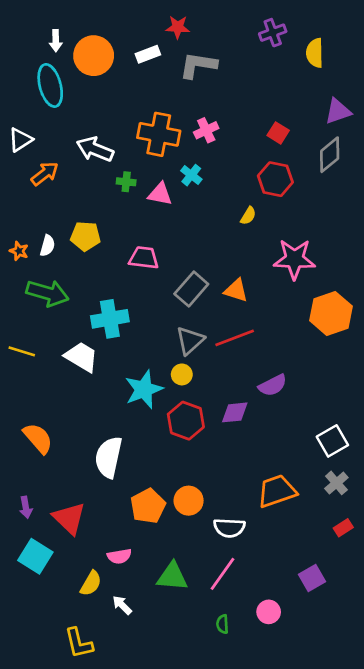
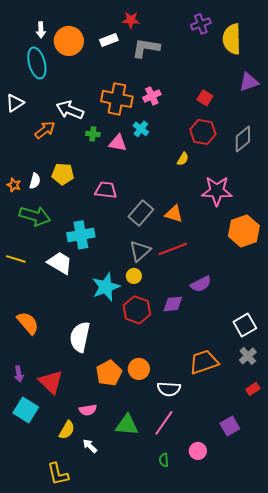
yellow semicircle: (315, 53) -> (232, 39), size x1.4
gray diamond: (330, 155) -> (243, 139), moved
orange arrow: (45, 174) -> (45, 130), moved

